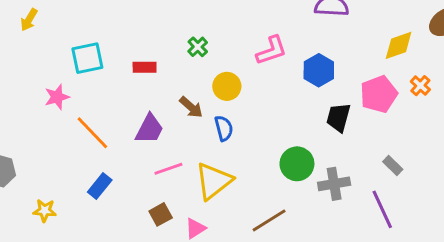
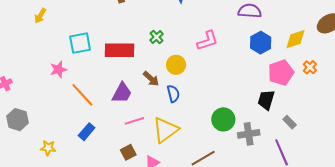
red rectangle: (145, 67) -> (119, 50), size x1.8
blue hexagon: (319, 70) -> (261, 43), moved
black trapezoid: (338, 117) -> (266, 100), moved

